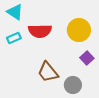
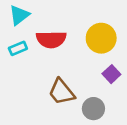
cyan triangle: (15, 12) -> (19, 15), turned 48

